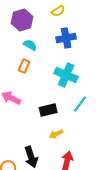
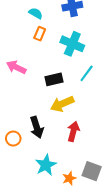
orange rectangle: (24, 66) -> (40, 34), moved
yellow arrow: (56, 134) -> (62, 104), size x1.6

